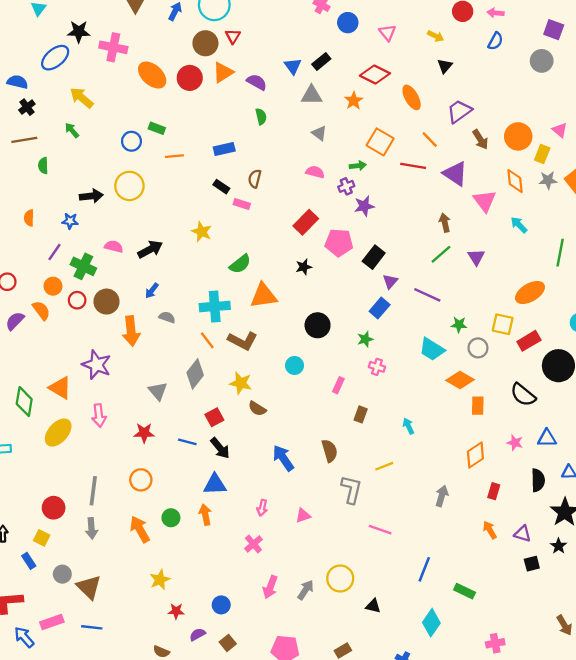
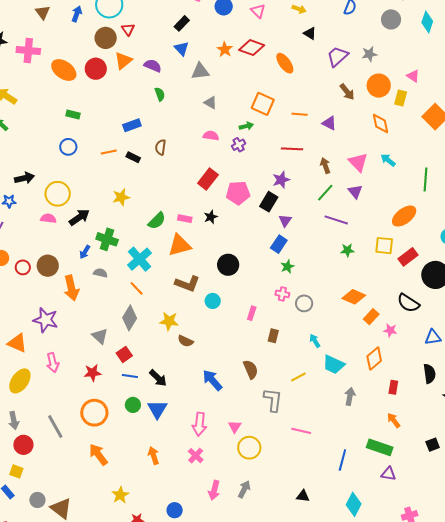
black rectangle: (321, 61) -> (182, 23), moved
black triangle: (445, 66) -> (310, 33), turned -32
orange star: (354, 101) -> (225, 49), moved
purple trapezoid: (459, 111) -> (338, 56), moved
orange line: (430, 139) -> (300, 114), moved, turned -35
blue circle: (131, 141) -> (68, 147), moved
orange line: (174, 156) -> (109, 152), moved
red line: (413, 166) -> (292, 149), moved
purple triangle: (455, 174) -> (329, 123), size x0.7
gray star: (548, 180) -> (369, 54), moved
yellow circle: (129, 186) -> (58, 194), moved
pink triangle: (485, 201) -> (358, 162), moved
pink rectangle: (242, 204) -> (185, 219), moved
purple star: (364, 206) -> (281, 180), moved
yellow star: (202, 232) -> (121, 197), turned -30
green cross: (83, 266) -> (107, 239), moved
purple line: (427, 295) -> (336, 220), moved
cyan cross: (215, 306) -> (139, 259), turned -30
green star: (365, 339) -> (287, 267), moved
brown L-shape: (243, 341) -> (187, 284), moved
gray circle: (478, 348) -> (304, 303), moved
cyan trapezoid: (432, 349) -> (334, 364), moved
orange rectangle: (478, 406) -> (371, 317), turned 49
red square: (214, 417) -> (124, 354), moved
pink star: (515, 443) -> (390, 330), moved
orange circle: (141, 480) -> (94, 413), size x1.4
blue triangle: (215, 484) -> (157, 409), turned -50
gray line: (93, 491) -> (55, 427), turned -30
pink arrow: (262, 508) -> (199, 424), size x1.6
orange arrow: (205, 515) -> (154, 456), moved
pink triangle: (303, 516) -> (235, 427), turned -32
green circle: (171, 518) -> (133, 405), moved
gray arrow: (91, 528) -> (14, 420), moved
purple triangle: (523, 534) -> (388, 474), moved
yellow circle: (340, 578) -> (249, 448), moved
green rectangle: (465, 591) -> (380, 447), moved, size x1.4

